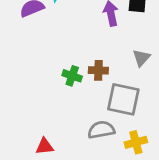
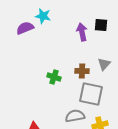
brown cross: (98, 70) -> (82, 71), moved

